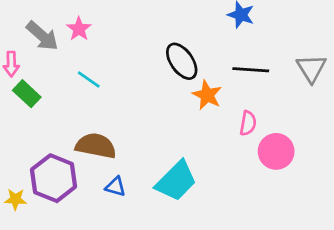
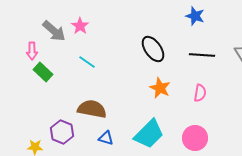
orange star: (207, 95) -> (160, 88), moved
pink circle: (276, 151) -> (195, 138), moved
purple hexagon: (54, 178) -> (62, 132), size x0.7

